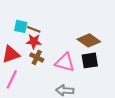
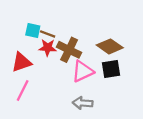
brown cross: (37, 57) -> (69, 50), moved, size x1.5
pink triangle: (65, 62) -> (83, 71), turned -40

